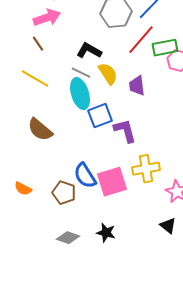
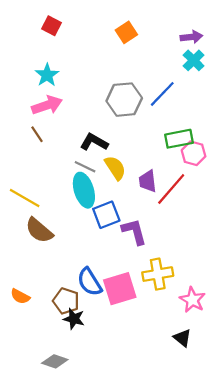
red line: (141, 40) -> (171, 189), moved
yellow line: (35, 79) -> (25, 198), moved
black star: (106, 233) -> (74, 319), moved
gray diamond: (68, 238) -> (55, 361), moved

